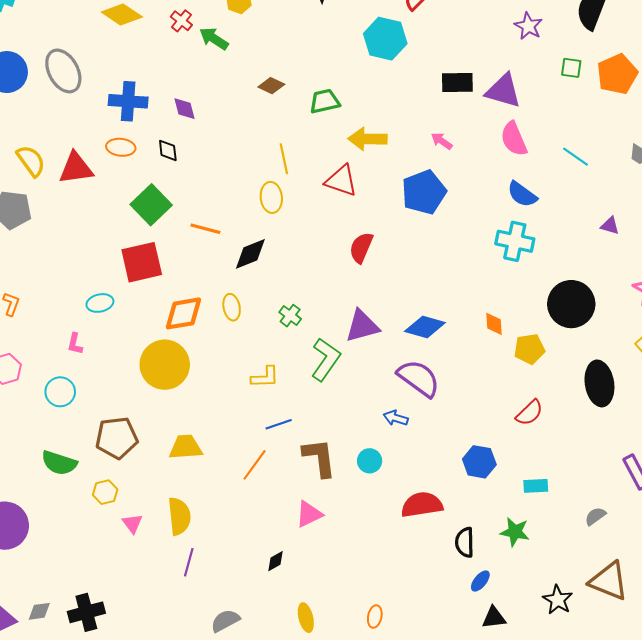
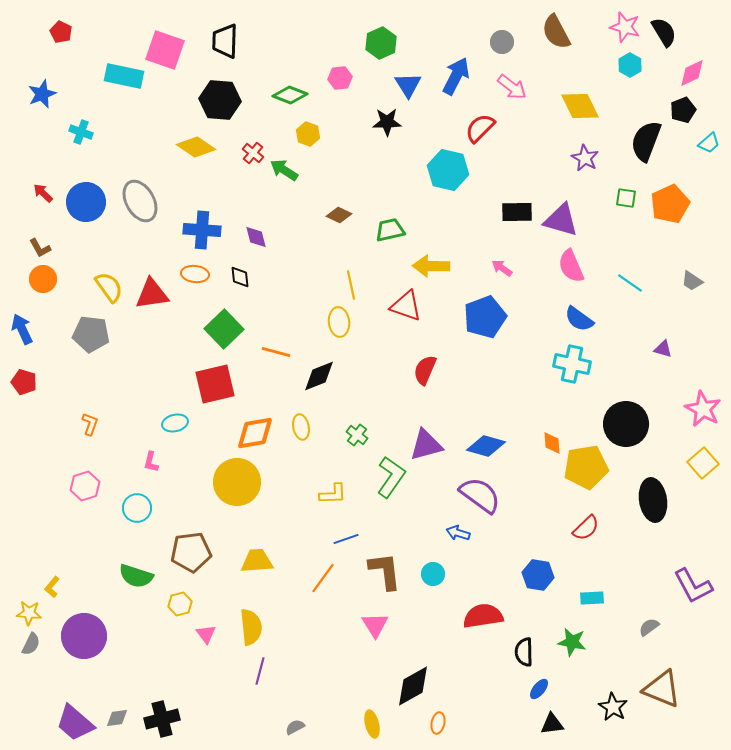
yellow pentagon: (529, 349) -> (586, 467), size x1.5
pink triangle: (309, 514) -> (375, 625), turned -36
black diamond: (275, 561) -> (413, 686), moved, size x2.0
gray semicircle: (225, 621) -> (295, 727), size x0.7

